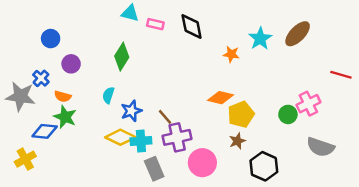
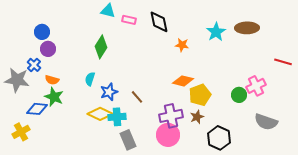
brown ellipse: (298, 34) -> (247, 28), turned 45
orange star: (231, 54) -> (182, 45), moved
purple circle: (71, 64) -> (48, 49), moved
purple cross: (177, 137) -> (171, 116), moved

